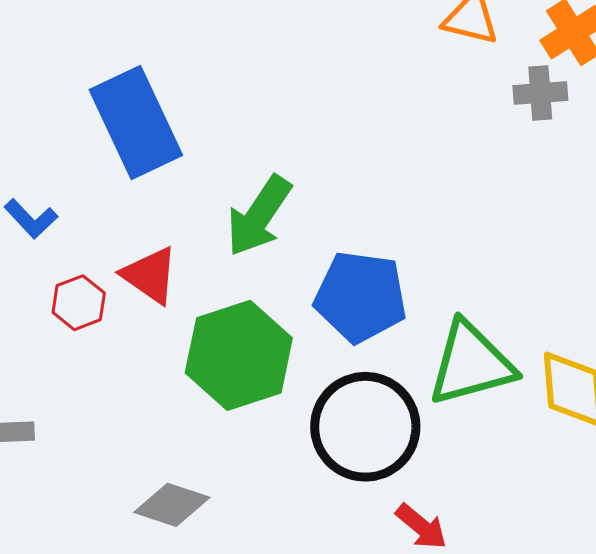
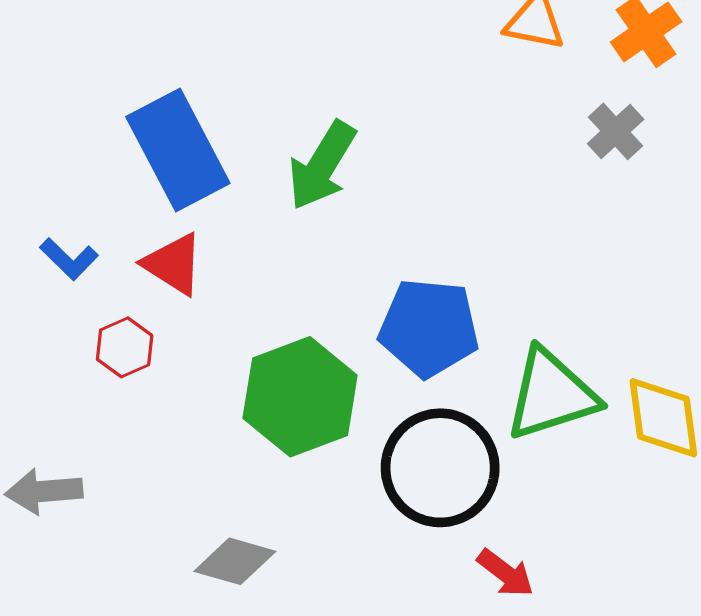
gray cross: (540, 93) -> (616, 131), moved, turned -36
green arrow: (259, 216) -> (322, 166), moved
red triangle: (150, 275) -> (173, 264), moved

